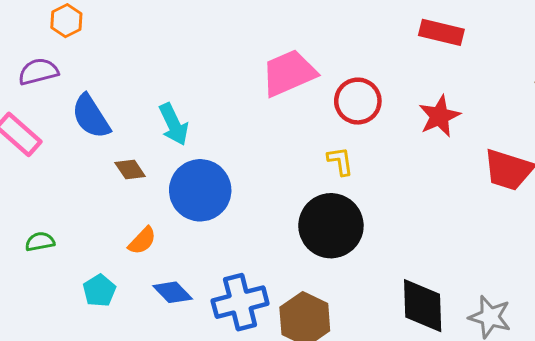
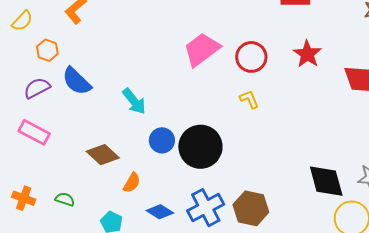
blue semicircle: (91, 116) -> (77, 81), moved
brown diamond: (130, 170) -> (103, 155), moved, size x1.5
blue circle: (200, 190) -> (162, 140), size x0.6
black circle: (331, 226) -> (200, 147), moved
green semicircle: (40, 242) -> (65, 199), turned 42

